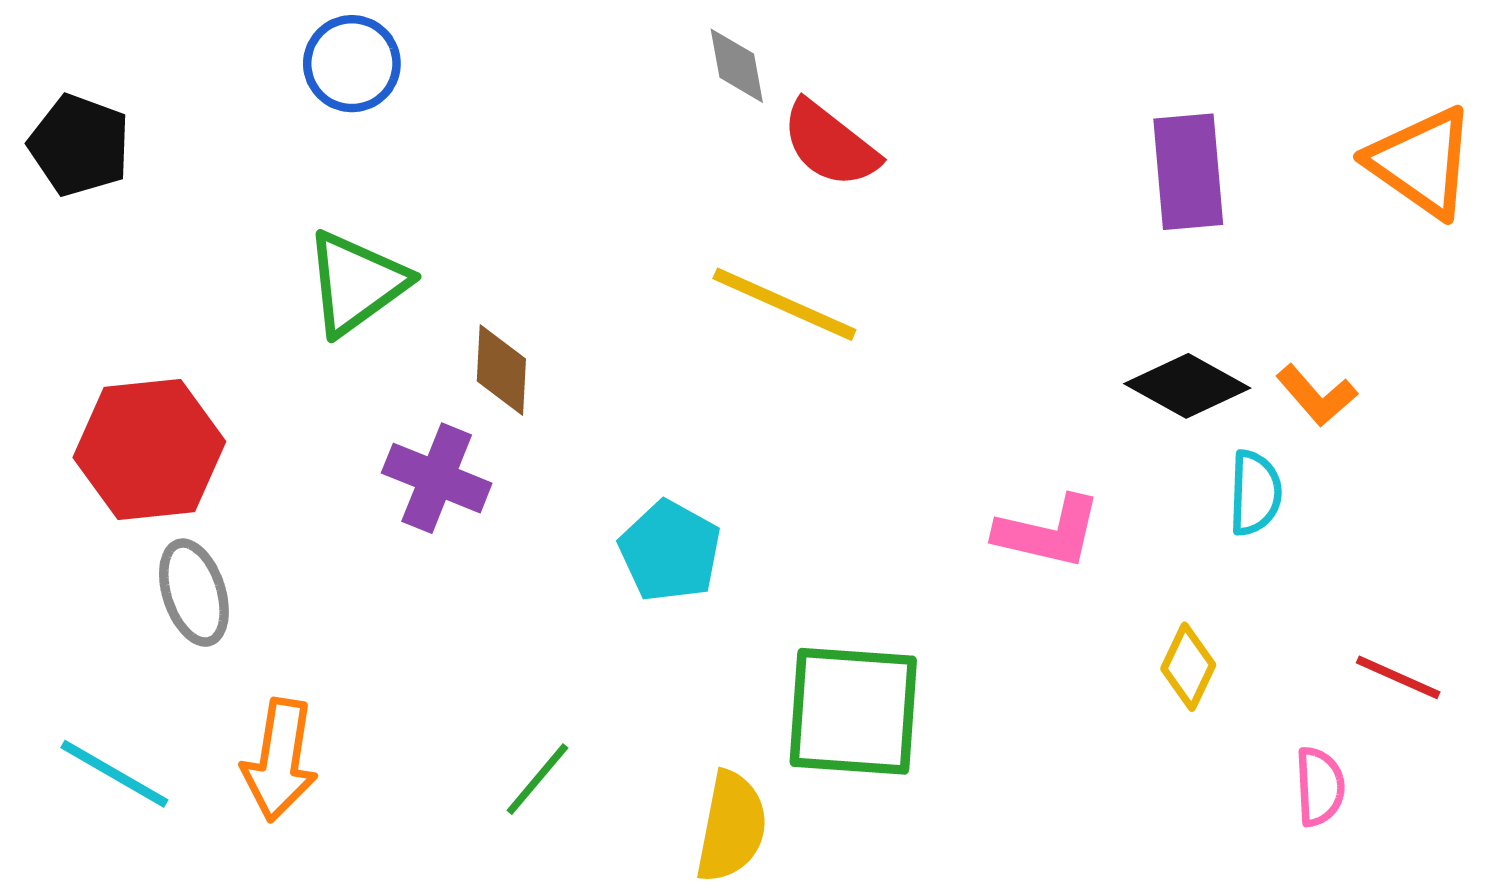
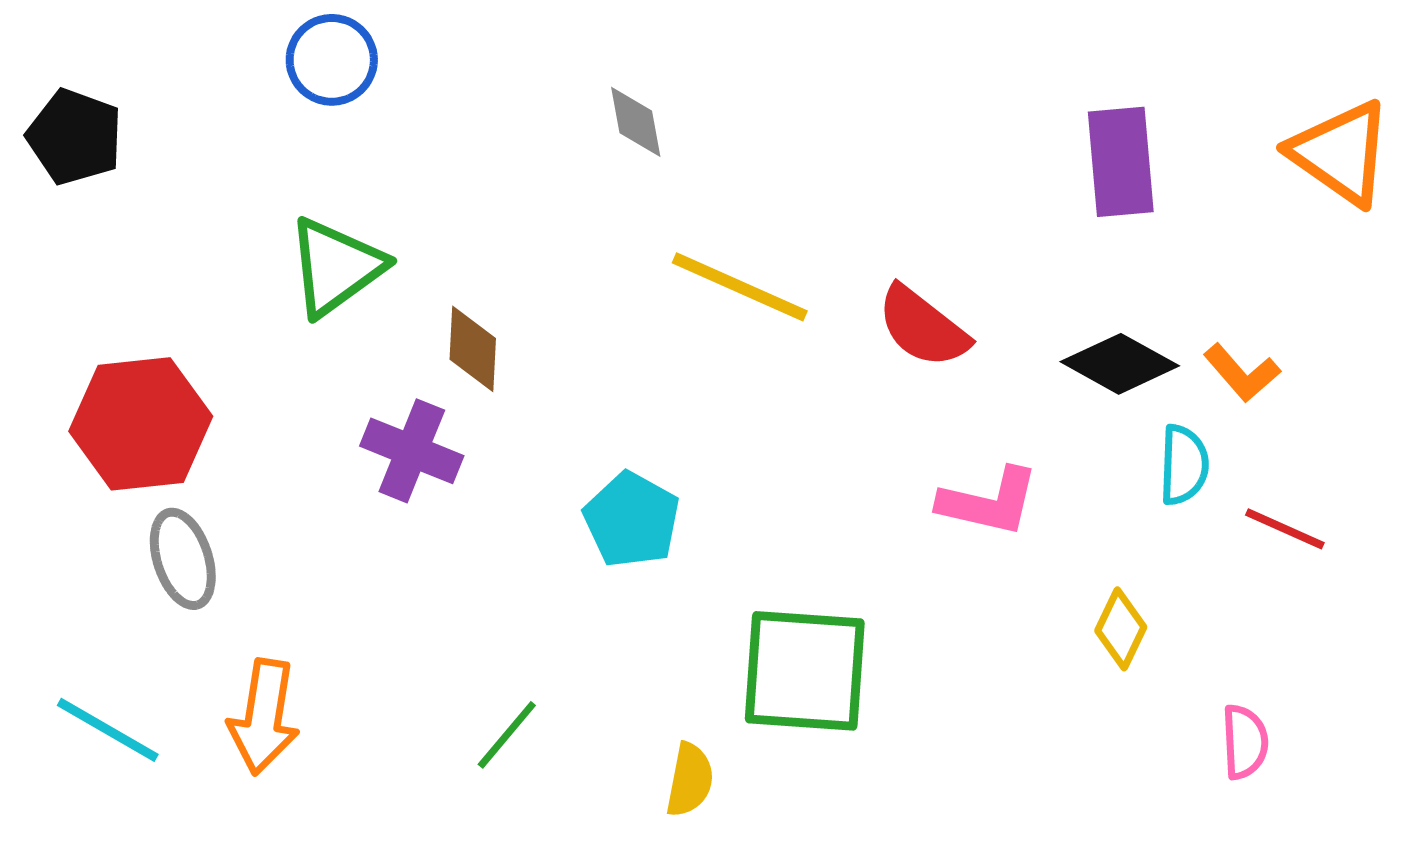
gray diamond: (737, 66) -> (636, 122), moved
red semicircle: (830, 144) -> (923, 327), moved
red line: (1398, 677) -> (1285, 529), moved
yellow semicircle: (731, 827) -> (690, 780), size x0.7

